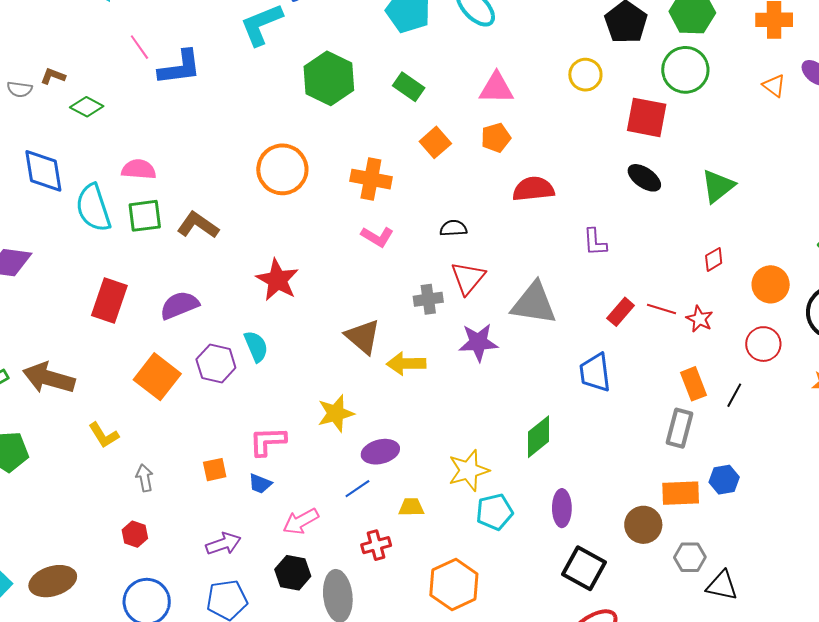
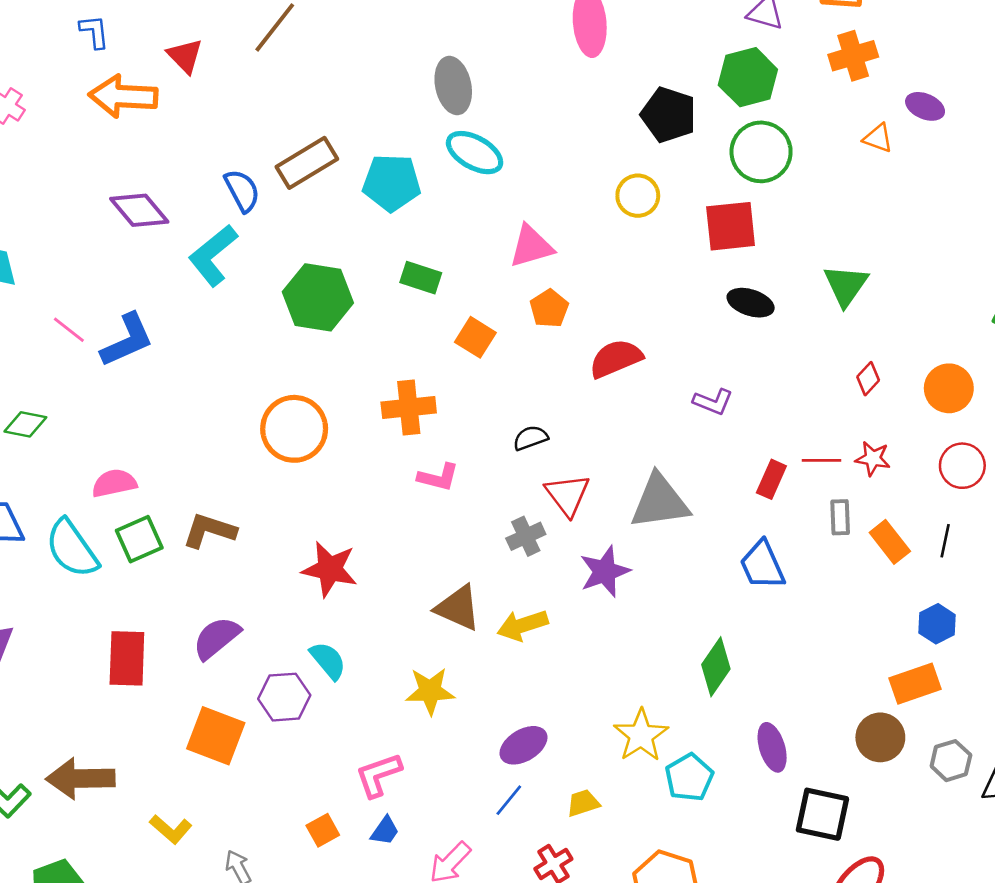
purple L-shape: (595, 242) -> (713, 402), turned -48
yellow star: (336, 413) -> (430, 691), moved, turned 30
gray rectangle: (679, 428) -> (840, 517), moved, size x0.7
blue hexagon: (724, 480) -> (937, 624), moved
blue trapezoid: (260, 484) -> (385, 831), turned -60

